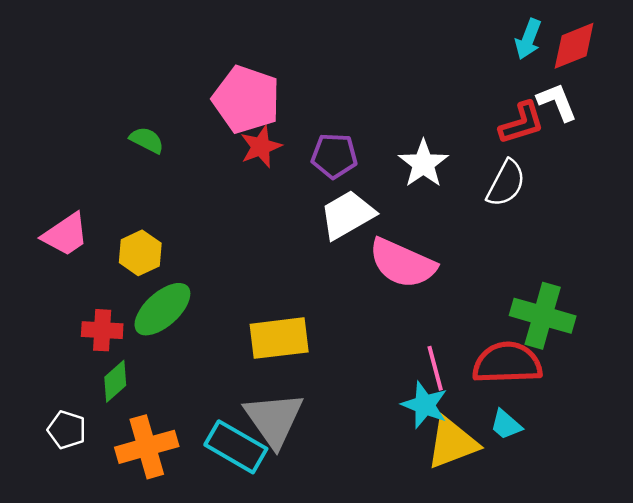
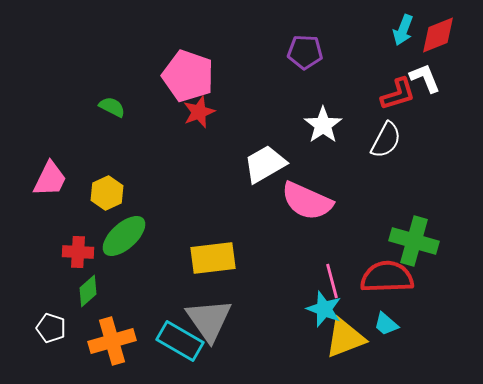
purple pentagon: (334, 156) -> (305, 52), moved
pink trapezoid: (65, 234) -> (50, 179), turned -30

